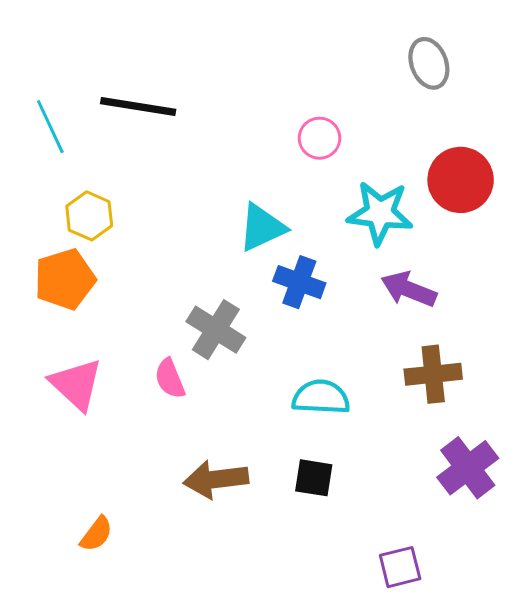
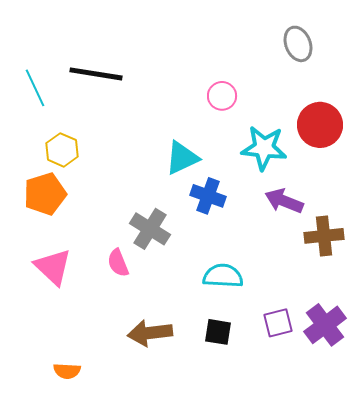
brown cross: (433, 374) -> (324, 236), moved
orange semicircle: (96, 534) -> (67, 371), turned 56
purple square: (400, 567) -> (278, 323), moved

